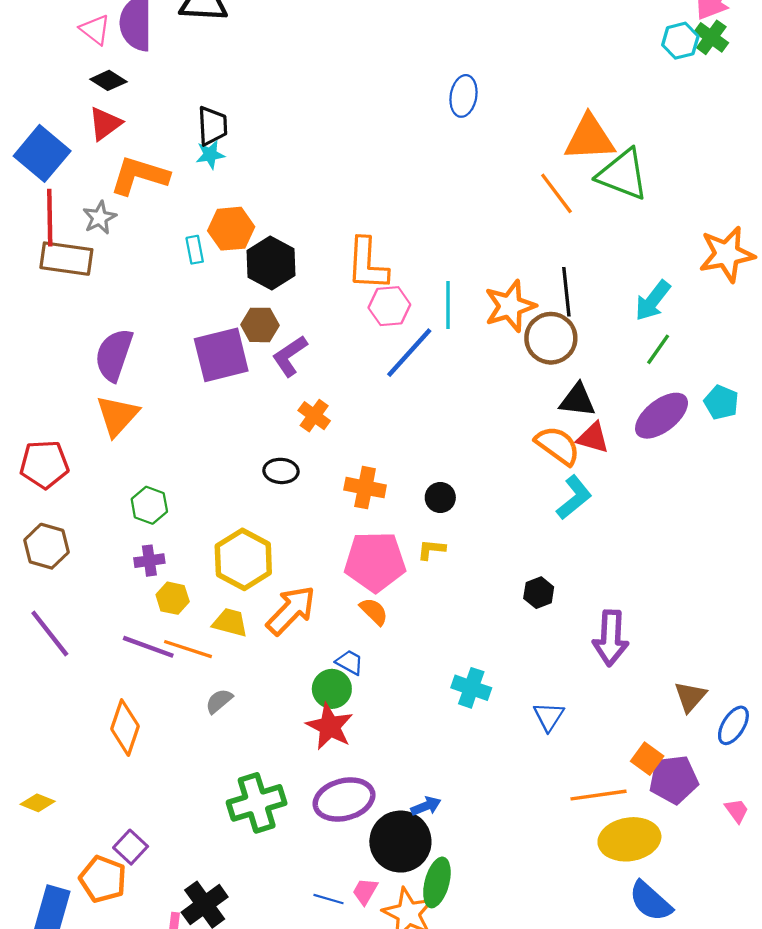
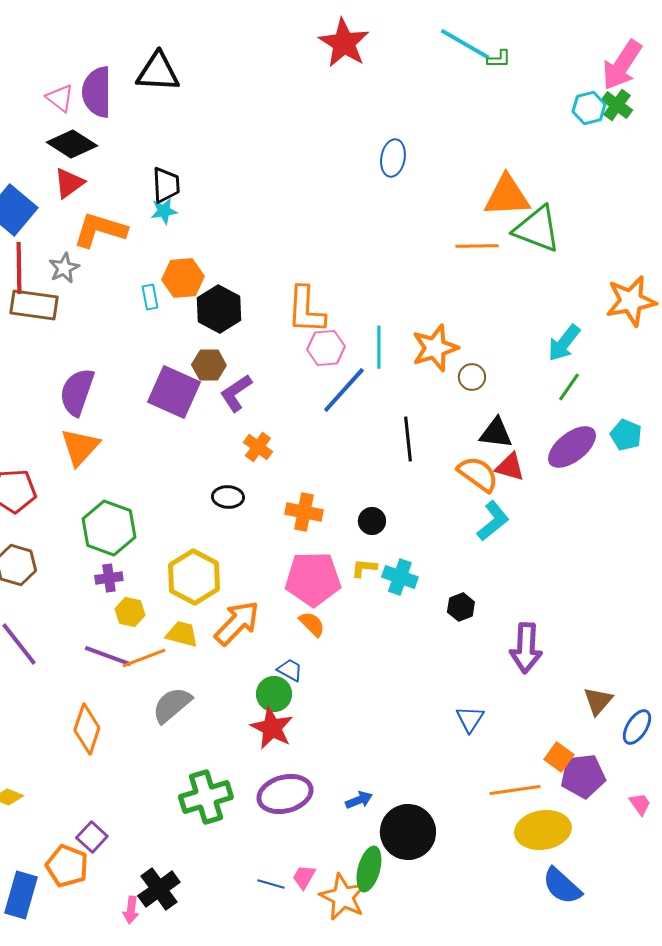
black diamond: (108, 80) -> (72, 144), size x1.5
orange line: (556, 193) -> (477, 246), turned -54
black line: (566, 292) -> (408, 439), moved
brown circle: (551, 338) -> (472, 377), size x0.6
purple square: (221, 355) -> (174, 392), turned 38
green hexagon: (149, 505) -> (109, 528), size x1.6
orange line: (188, 649) -> (144, 658), turned -39
cyan cross: (471, 688) -> (400, 577), moved
gray semicircle: (219, 701) -> (172, 705), size x1.6
black circle: (400, 842) -> (408, 832), moved

